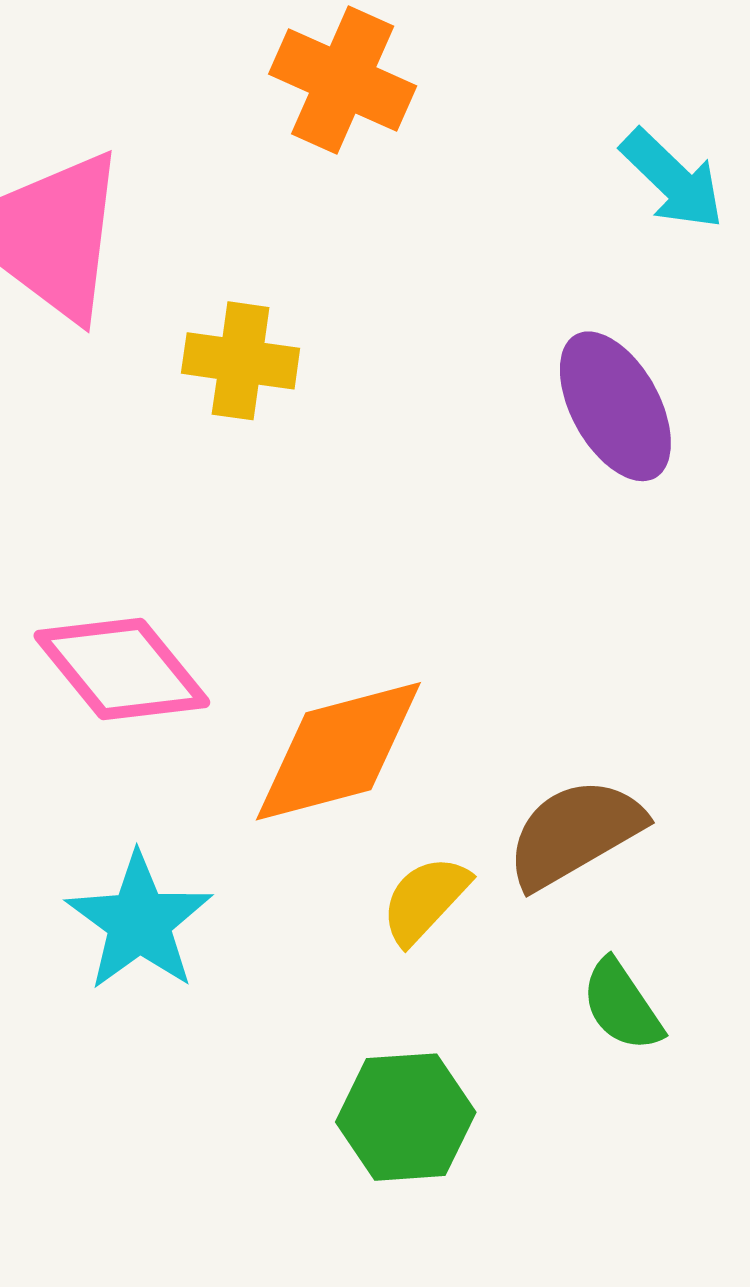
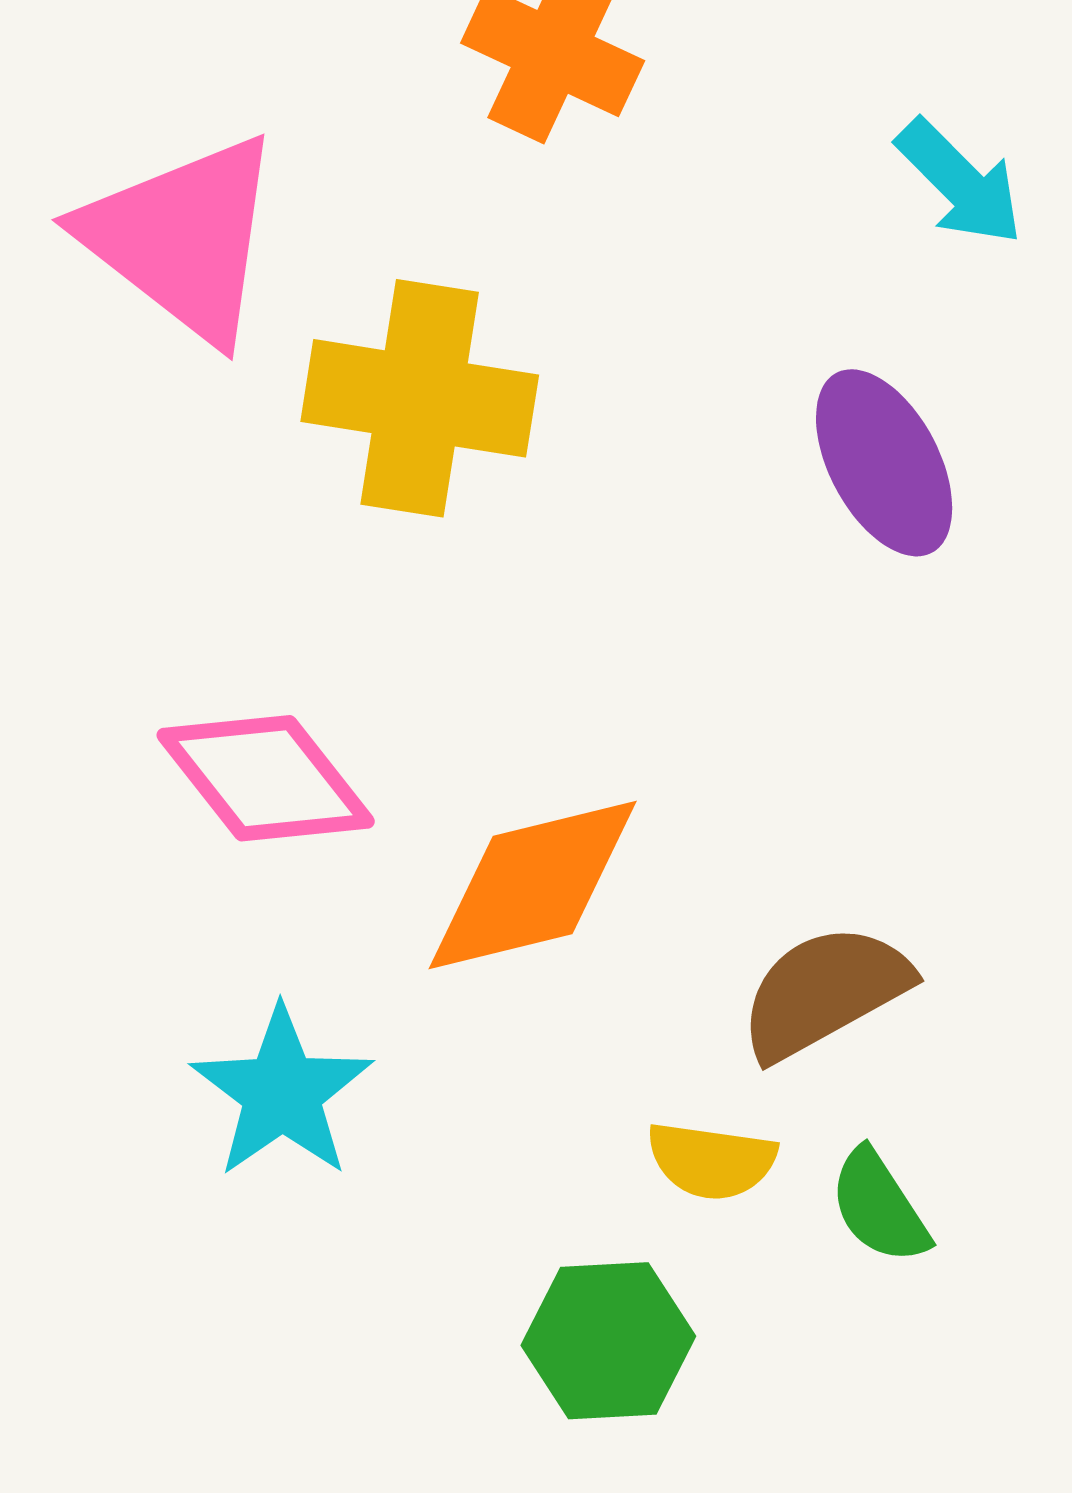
yellow cross: (241, 361) -> (420, 398), size x1.6
yellow semicircle: (425, 900) -> (711, 1161), moved, turned -126

